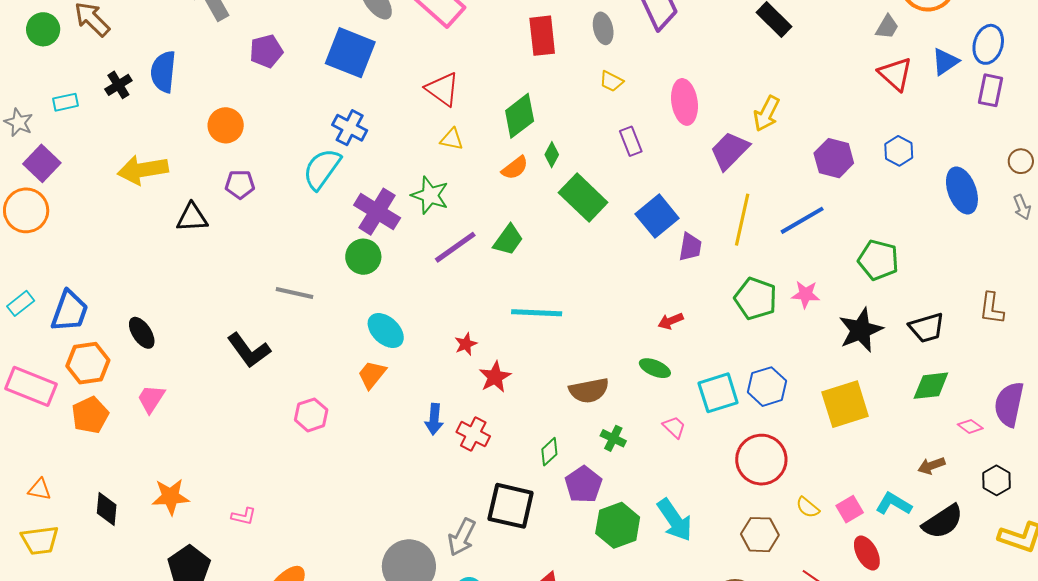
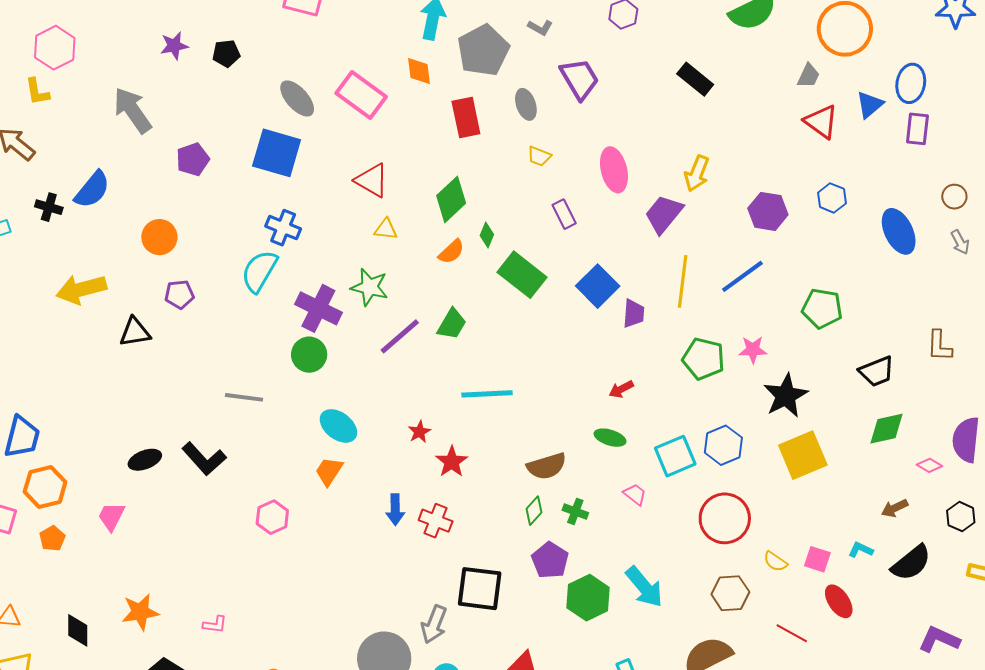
blue semicircle: (163, 72) -> (92, 190), turned -141
black cross: (118, 85) -> (49, 207), turned -36
black star: (861, 330) -> (786, 396), moved
black ellipse: (142, 333) -> (145, 460), moved, turned -72
orange pentagon: (90, 415) -> (52, 538), size x0.7
green diamond: (549, 452) -> (534, 511), moved
cyan L-shape: (894, 504) -> (861, 550), size x0.7
pink square: (850, 509) -> (817, 559), turned -36

